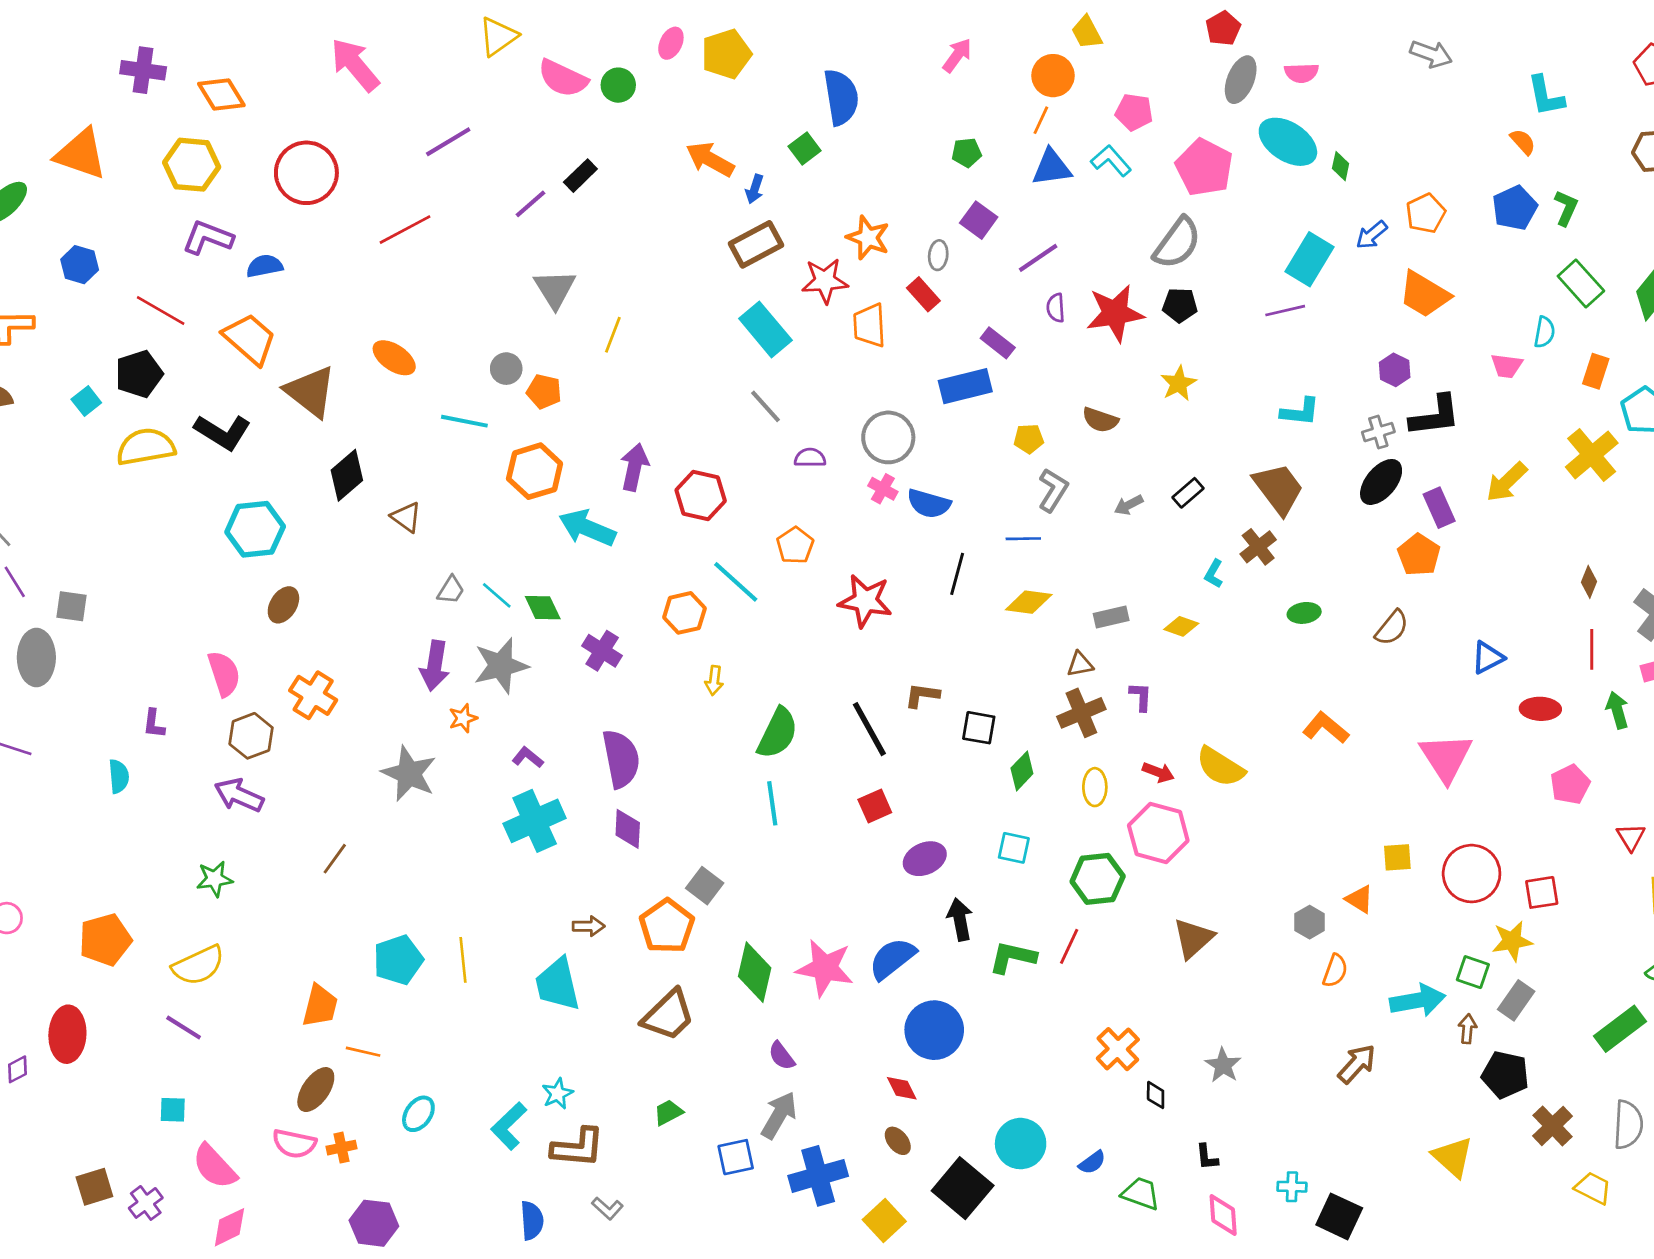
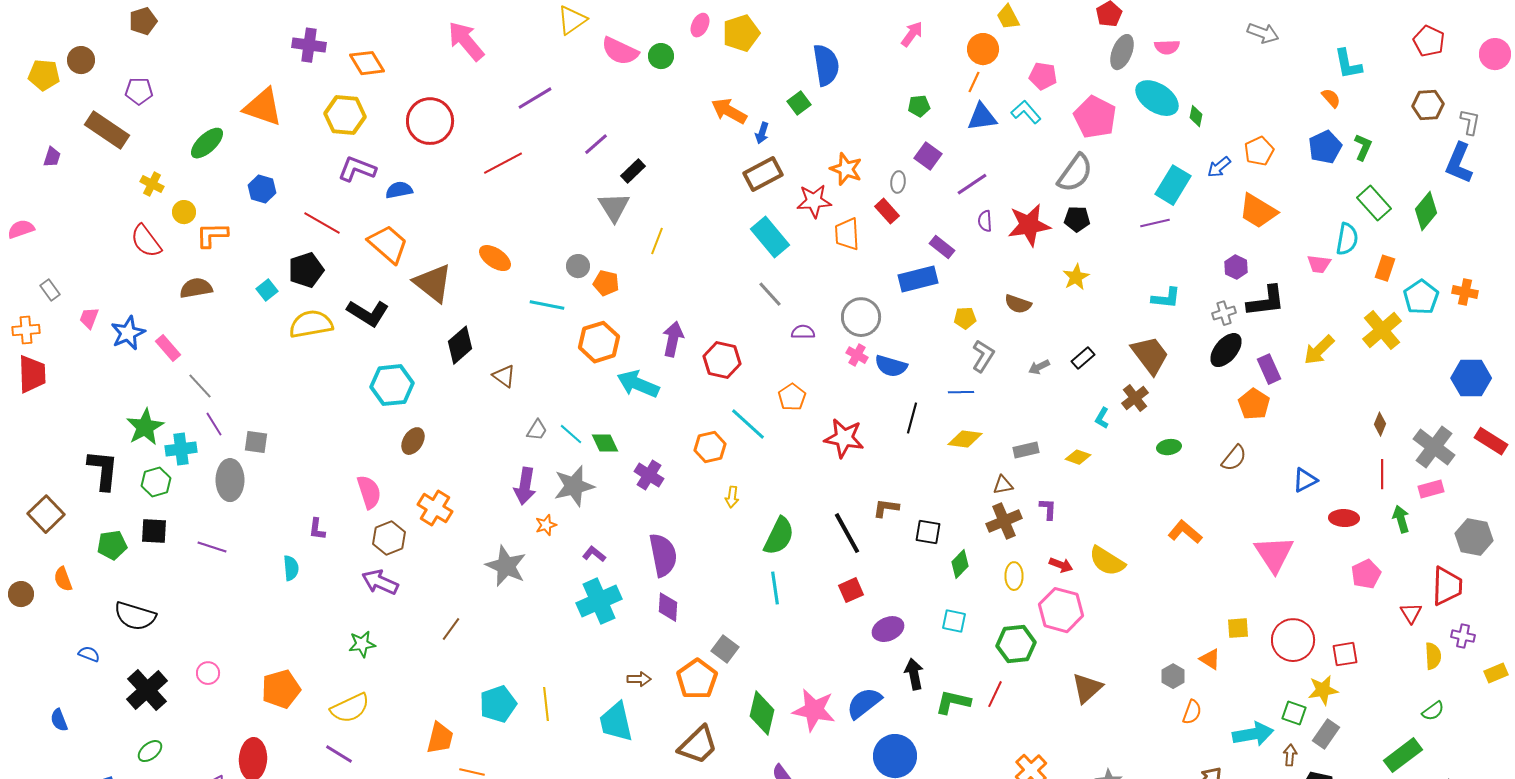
black rectangle: (580, 176) -> (633, 171), moved
cyan semicircle: (1544, 332) -> (1347, 239), size x1.4

